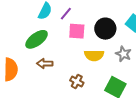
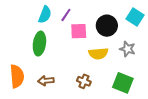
green ellipse: (37, 39) -> (39, 44), turned -40
brown arrow: (45, 63) -> (46, 81), moved

